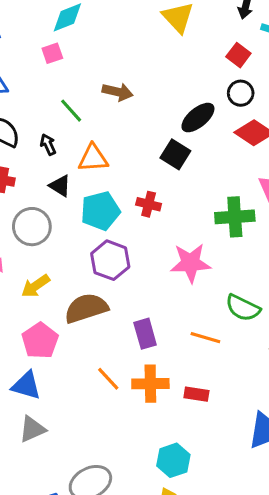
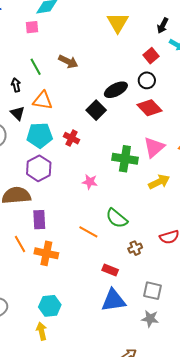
pink star: (190, 263) -> (90, 182), size x0.6
purple rectangle: (145, 334) -> (39, 220), moved
red rectangle: (196, 394) -> (110, 270), moved

